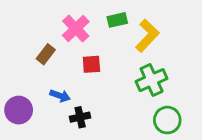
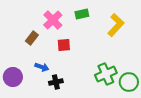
yellow L-shape: (147, 36) -> (116, 25), moved
green cross: (152, 80) -> (106, 74), moved
green circle: (167, 120) -> (129, 82), moved

